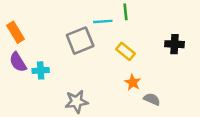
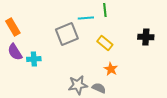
gray semicircle: (152, 99) -> (99, 88), moved
gray star: (77, 102) -> (78, 85), moved

